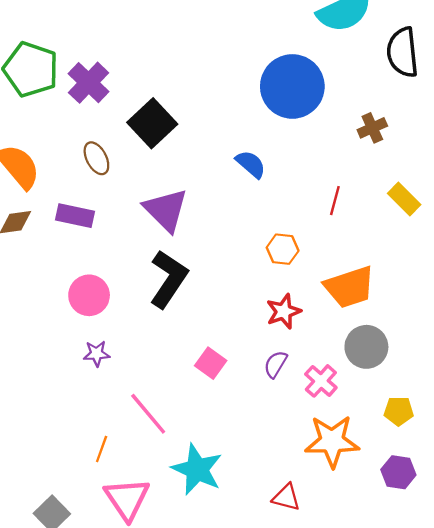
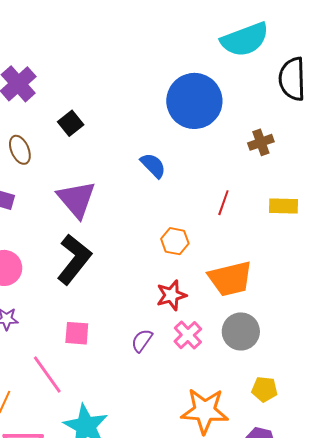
black square: (152, 123) -> (71, 123), size x0.6
yellow rectangle: (404, 199) -> (284, 206), turned -48
pink square: (211, 363) -> (77, 333), moved, turned -36
purple semicircle: (276, 364) -> (142, 341), moved
pink cross: (321, 381) -> (188, 335), moved

